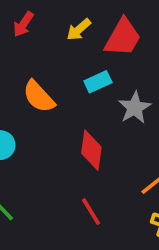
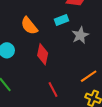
red diamond: (91, 150) -> (43, 54), moved

